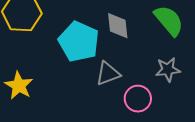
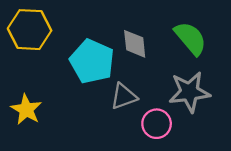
gray star: (168, 70) -> (189, 92), size x1.5

